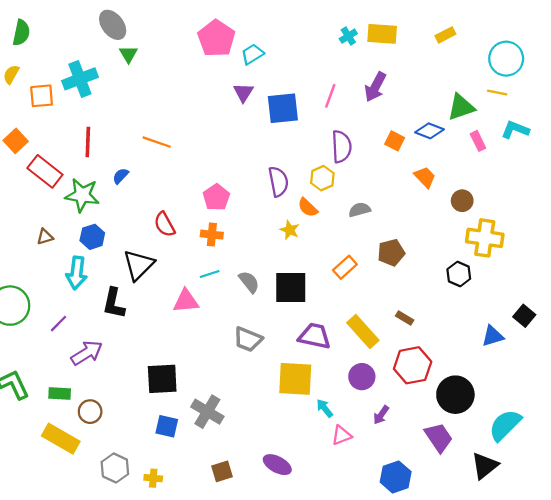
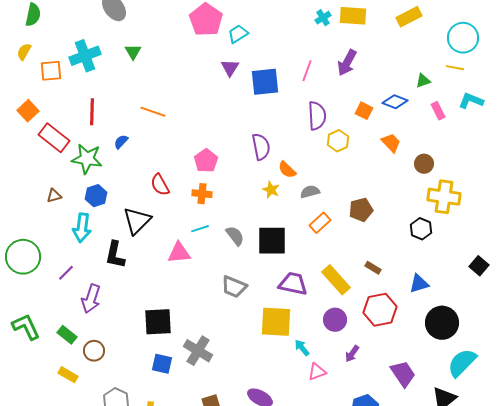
yellow rectangle: (445, 35) -> (409, 17), size x1.4
green triangle: (128, 54) -> (133, 52), moved
green triangle: (461, 107) -> (423, 81), size x0.6
yellow hexagon: (322, 178) -> (338, 141), moved
gray semicircle: (360, 210) -> (310, 192), moved
blue triangle: (493, 336) -> (419, 284), moved
purple arrow: (87, 353) -> (91, 299), turned 140
green rectangle: (60, 394) -> (67, 335), turned 36
black circle: (455, 395) -> (442, 323), moved
yellow rectangle: (61, 439) -> (68, 375), size x0.6

